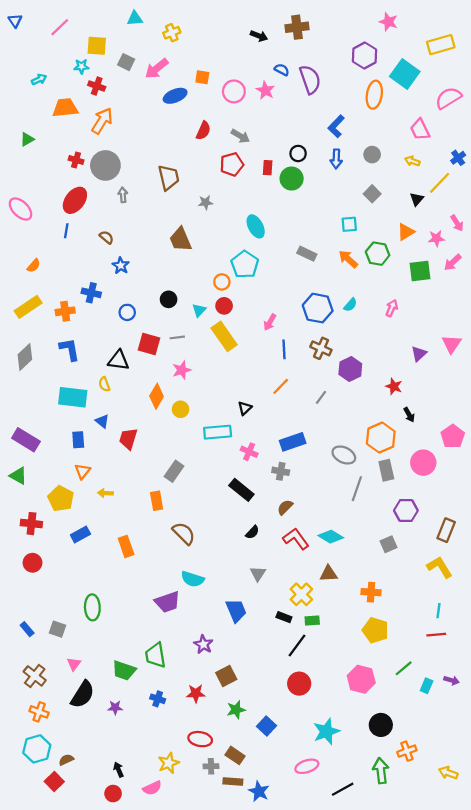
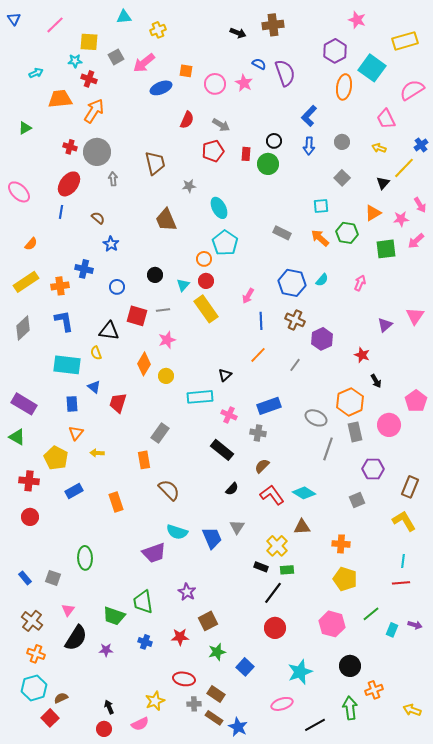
gray square: (126, 62) -> (116, 57), turned 35
cyan ellipse: (256, 226) -> (219, 208), moved
blue trapezoid: (236, 611) -> (212, 538), moved
brown rectangle: (233, 782) -> (214, 718), turned 30

